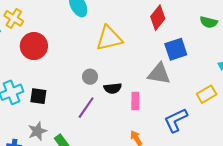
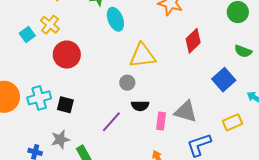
blue square: (176, 49) -> (224, 80), moved, turned -30
gray triangle: (159, 74) -> (186, 111), moved
gray circle: (90, 77) -> (127, 83), moved

